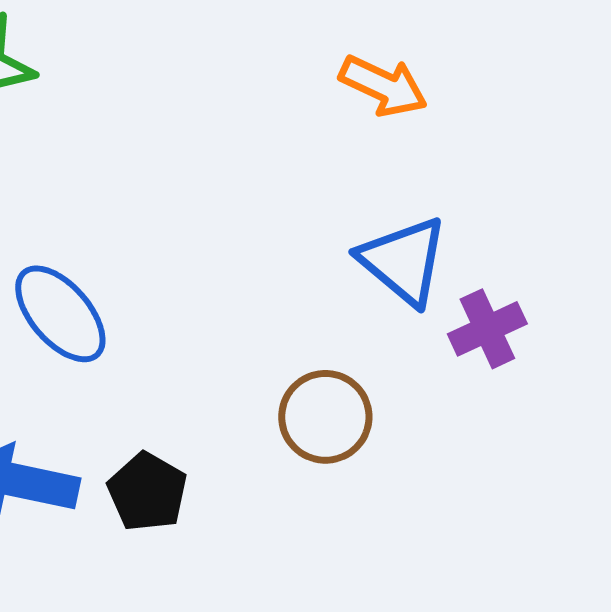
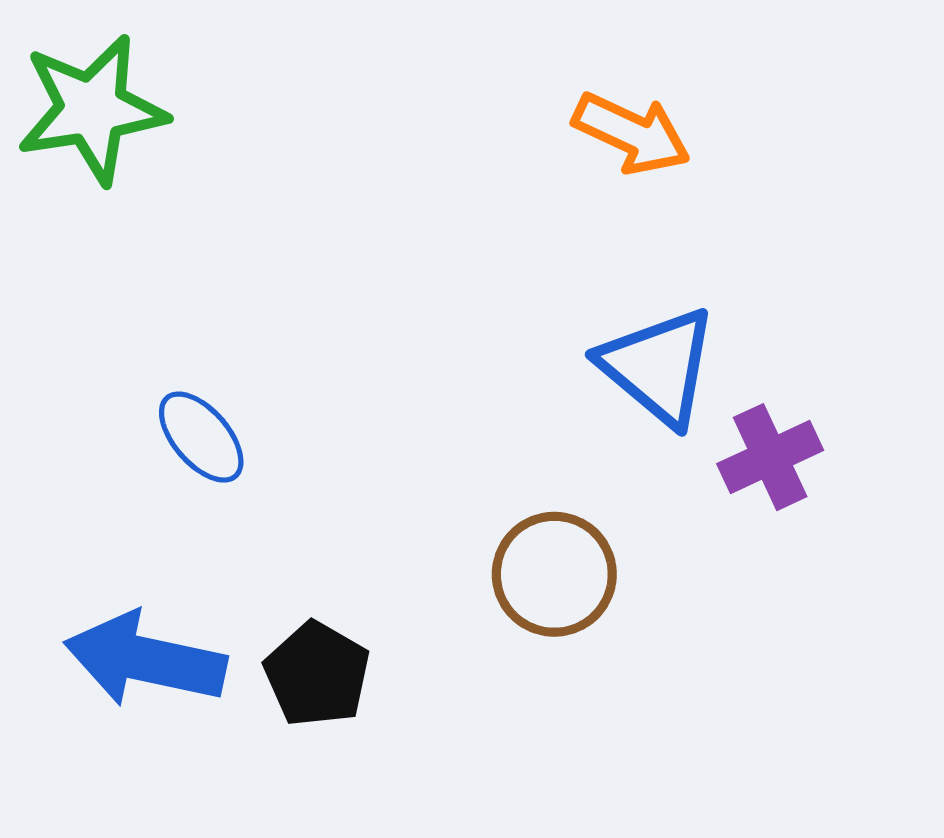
blue ellipse: (60, 314) -> (201, 437), size x0.7

